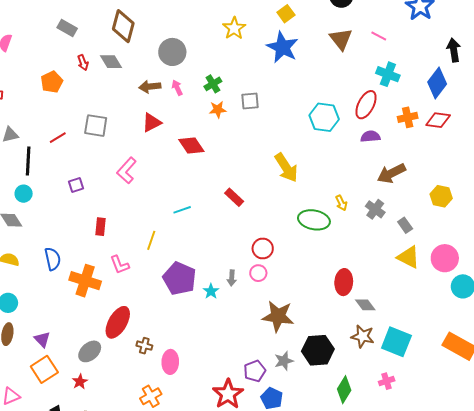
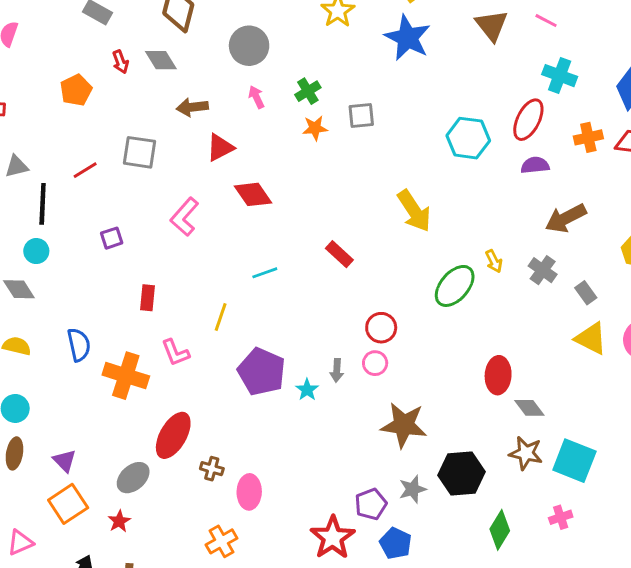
brown arrow: (150, 87) -> (192, 107), moved
red diamond: (191, 145) -> (253, 194), moved
green ellipse: (314, 220) -> (455, 286), turned -60

